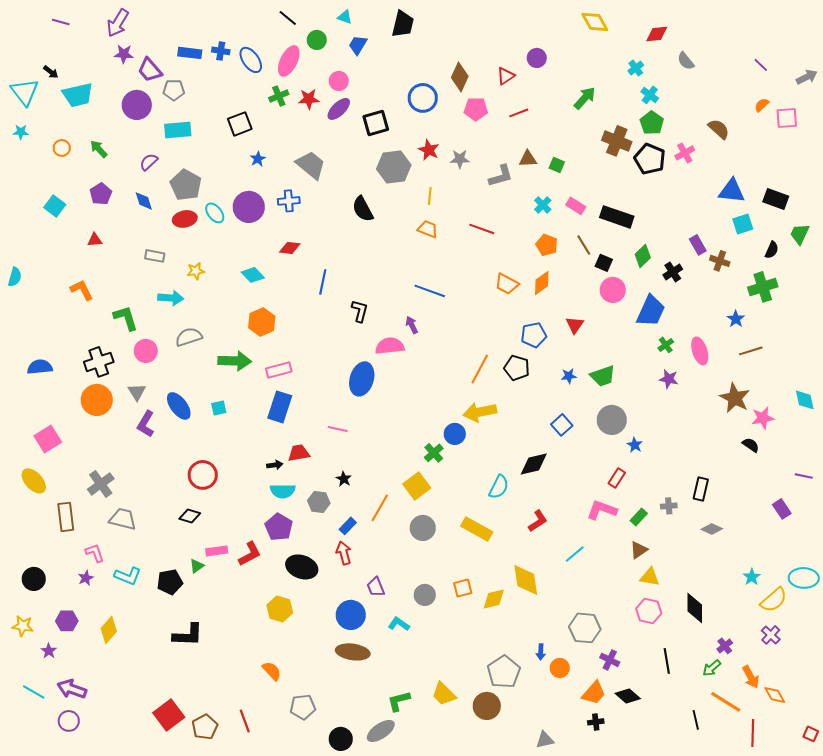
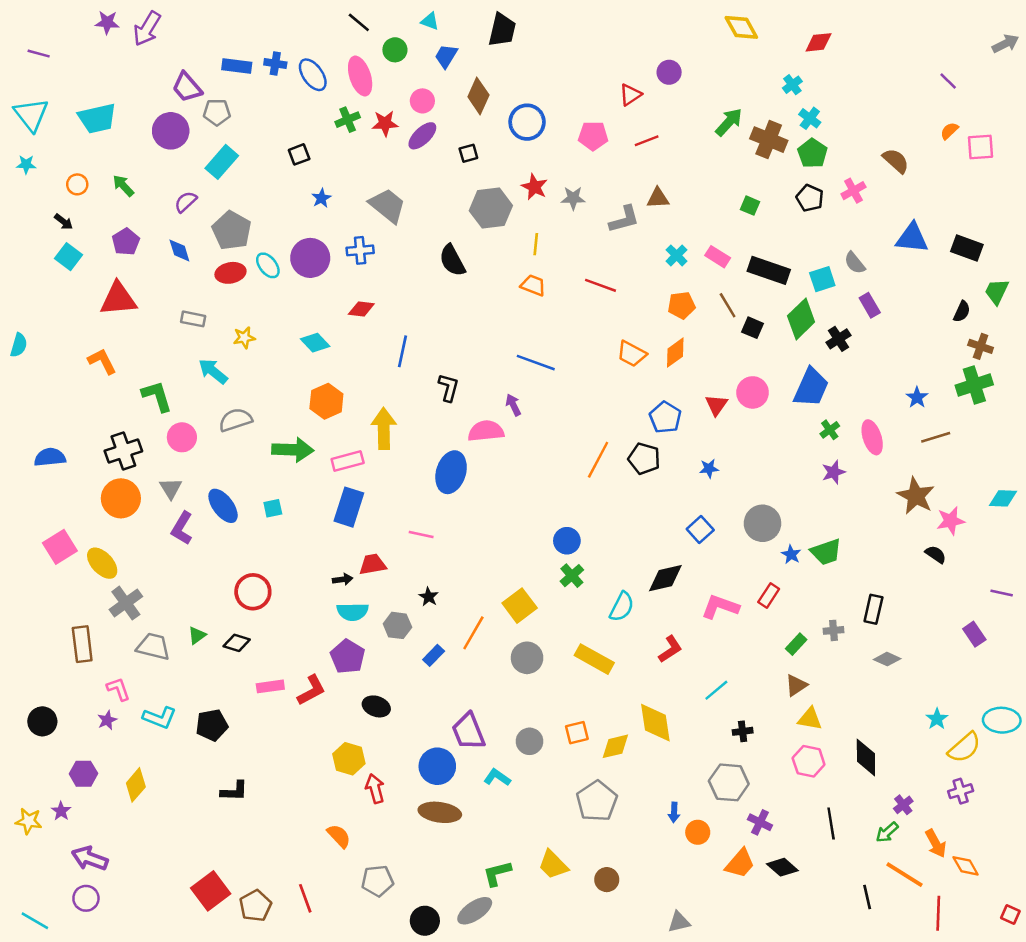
purple line: (61, 22) -> (39, 54), moved
purple star: (124, 54) -> (107, 22), moved
pink ellipse: (289, 61) -> (360, 76), turned -44
gray semicircle: (686, 61) -> (855, 263), moved
black arrow: (51, 72) -> (64, 222), moved
brown diamond: (460, 77) -> (478, 96), moved
gray arrow: (807, 77) -> (1005, 44), moved
black square: (376, 123) -> (468, 153), size x0.6
black square: (240, 124) -> (299, 154), size x0.7
cyan rectangle: (178, 130) -> (222, 162), turned -44
brown cross: (617, 141) -> (769, 140), moved
black pentagon: (650, 159) -> (810, 198), size x0.7
green square: (557, 165) -> (750, 206), moved
cyan square: (743, 224) -> (822, 279), moved
red triangle: (95, 240) -> (118, 299), size x2.0
orange pentagon: (547, 245) -> (682, 305), turned -30
green diamond: (643, 256) -> (801, 319), size x1.4
brown cross: (720, 261) -> (981, 346), moved
green cross: (763, 287) -> (974, 385), moved
pink circle: (613, 290) -> (753, 392), moved
cyan arrow: (171, 298) -> (213, 371), turned -145
blue pentagon: (534, 335) -> (665, 417), turned -30
green trapezoid: (603, 376) -> (826, 552), moved
purple star: (669, 379) -> (834, 472), turned -30
cyan diamond: (805, 400) -> (1003, 498), turned -75
yellow arrow: (480, 412) -> (384, 429), moved, turned 100
green cross: (434, 453) -> (572, 576), moved
yellow ellipse: (34, 481) -> (102, 563), moved
pink L-shape: (602, 510) -> (720, 607), moved
red arrow: (344, 553) -> (375, 789), moved
green triangle: (197, 566) -> (197, 635), moved
black ellipse: (302, 567) -> (376, 706), size x0.7
purple trapezoid: (376, 587) -> (468, 731), size x1.5
yellow star: (23, 626) -> (29, 821), moved
black L-shape: (188, 635) -> (234, 791), size x0.7
purple cross: (771, 635) -> (961, 791), turned 30
gray pentagon: (504, 672) -> (597, 801), moved
cyan line: (34, 692) -> (35, 921), moved
brown circle: (487, 706) -> (607, 880), size x0.7
black cross: (596, 722) -> (743, 731), moved

